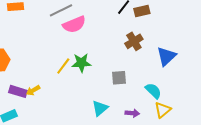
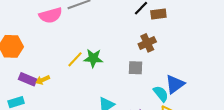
pink semicircle: (74, 24) -> (51, 15), moved
blue triangle: (166, 56) -> (175, 84), moved
gray square: (119, 78) -> (135, 68), moved

